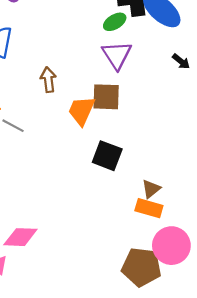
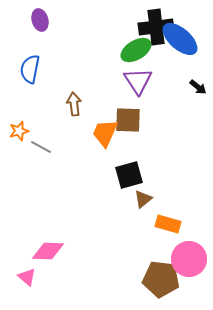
green ellipse: (115, 22) -> (136, 50), size x1.4
black square: (107, 156) -> (129, 175), turned -36
brown triangle: (151, 189) -> (143, 199), moved

